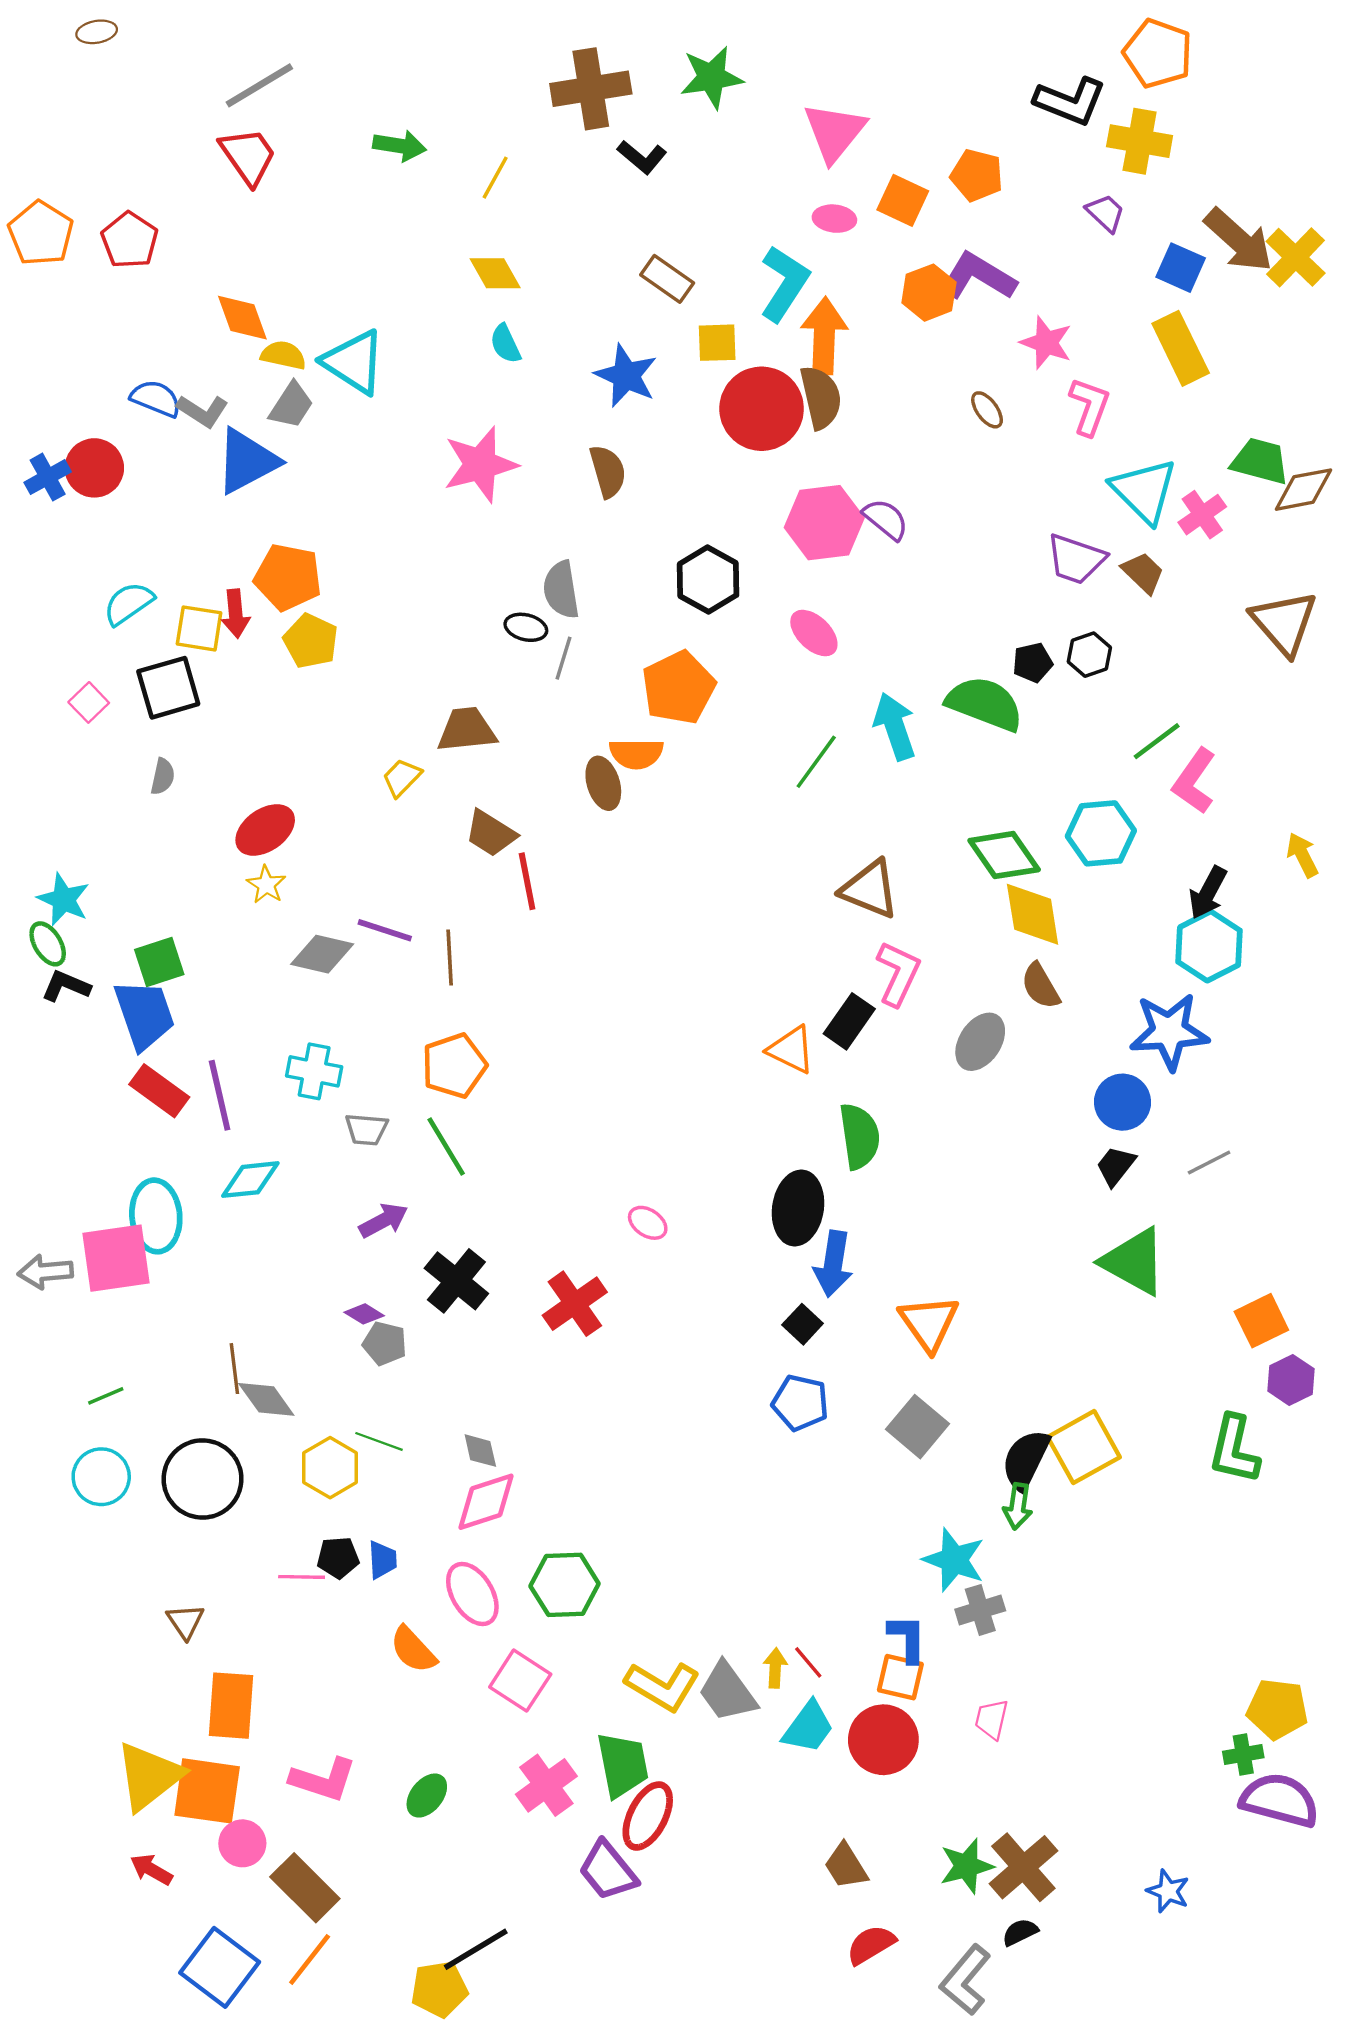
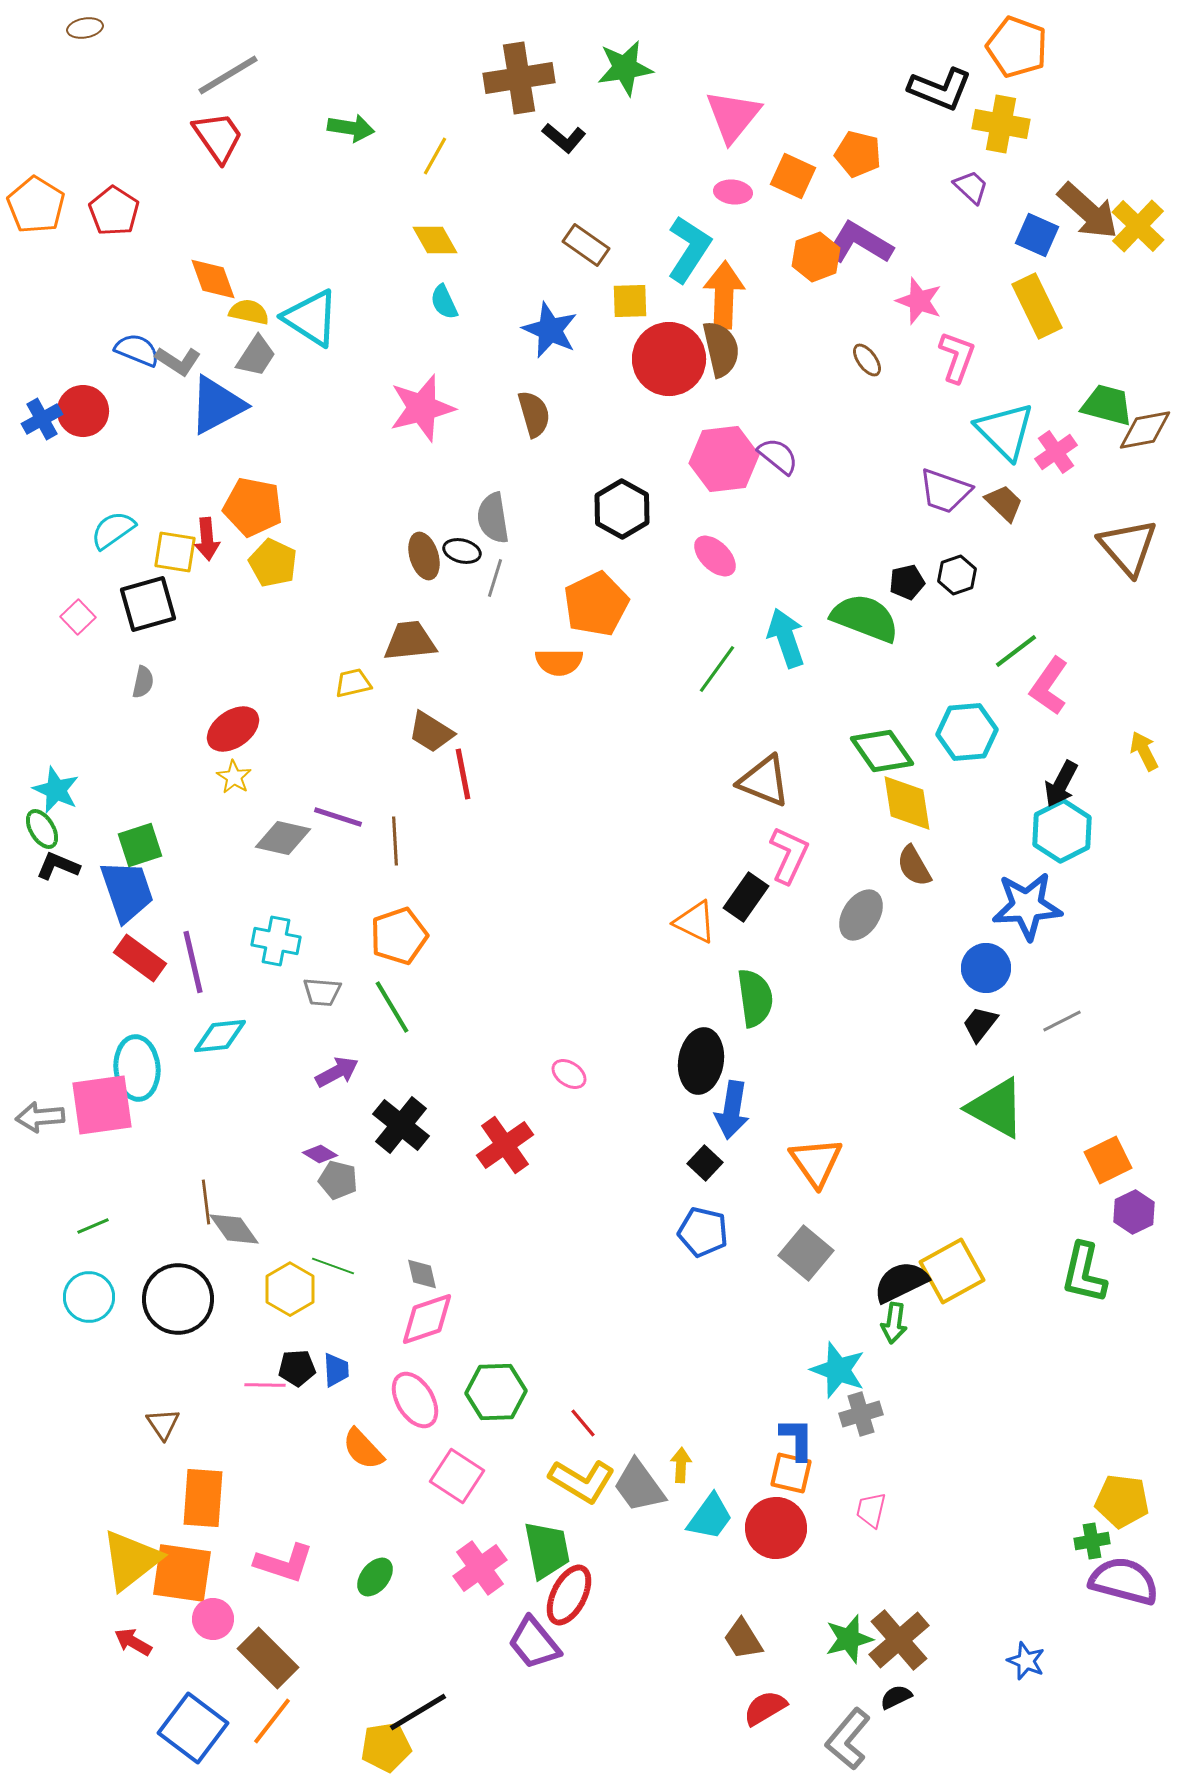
yellow trapezoid: (402, 778) -> (353, 683), turned 33
brown ellipse: (603, 783) -> (424, 556), moved
black semicircle: (1026, 1460) -> (901, 1282), turned 38
red line: (808, 1662) -> (583, 1423), moved

